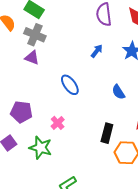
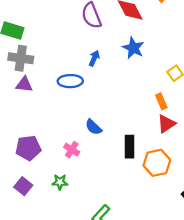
blue ellipse: (70, 85) -> (70, 81), moved, turned -40
blue semicircle: (118, 92) -> (93, 127), moved
green star: (40, 148) -> (60, 182), size x0.6

